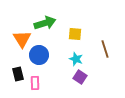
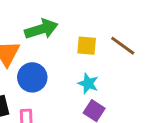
brown line: (105, 49) -> (123, 46), moved, turned -36

